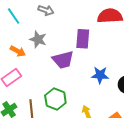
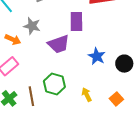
blue star: (100, 75) -> (97, 56), turned 30

